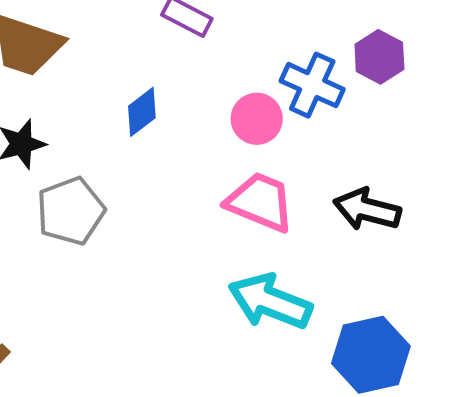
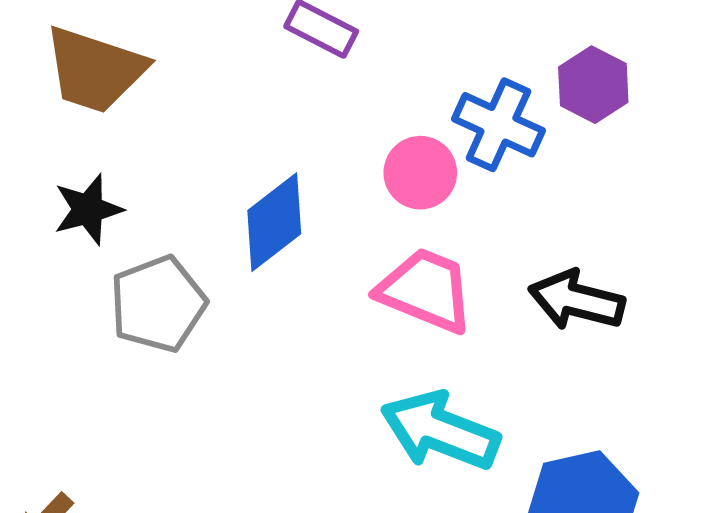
blue diamond: (142, 112) -> (274, 222), moved, size x1.4

